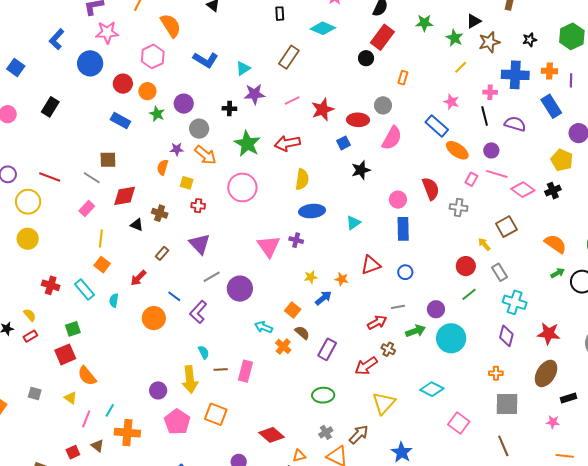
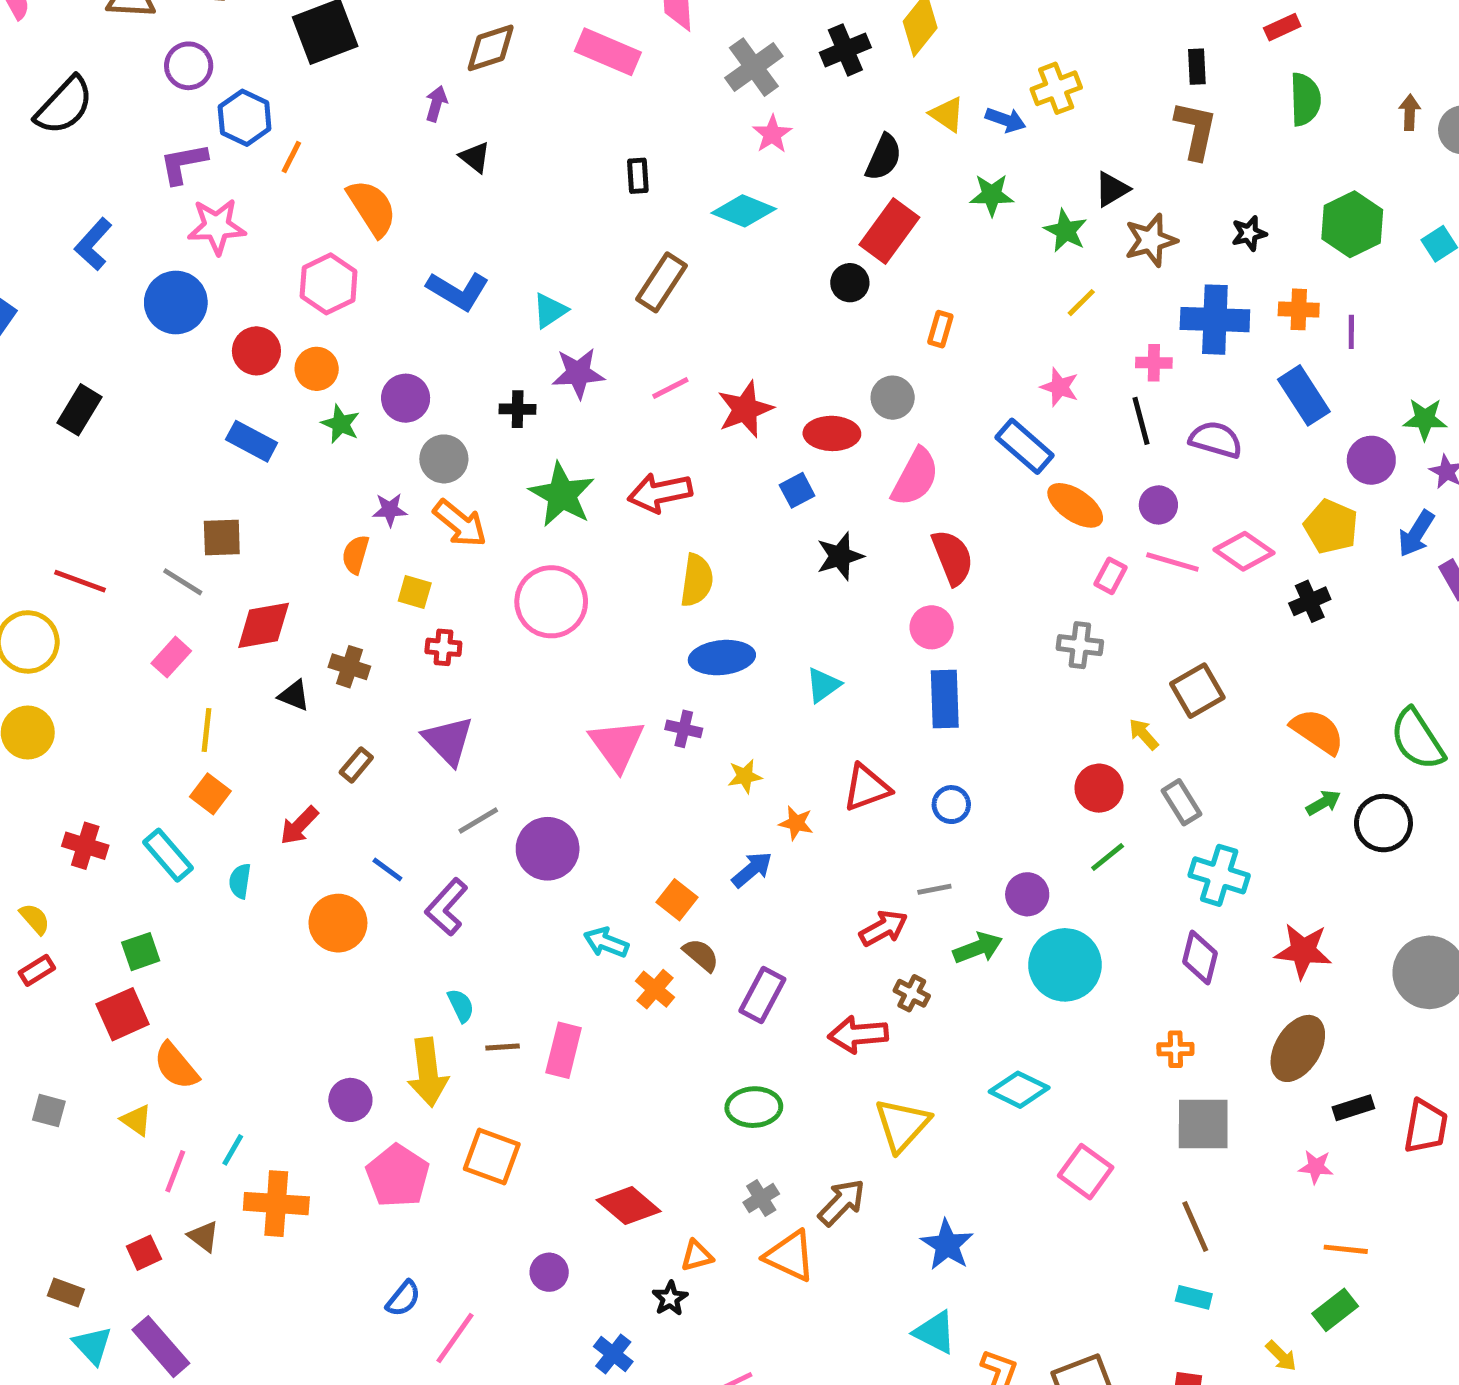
red semicircle: (431, 189) -> (952, 557), moved
pink diamond: (523, 190) -> (1244, 551), moved
yellow star: (311, 277) -> (745, 776), moved
red arrow: (366, 366) -> (858, 1034), turned 30

